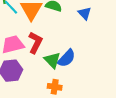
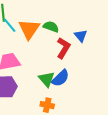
red L-shape: (35, 43) -> (63, 48), moved

